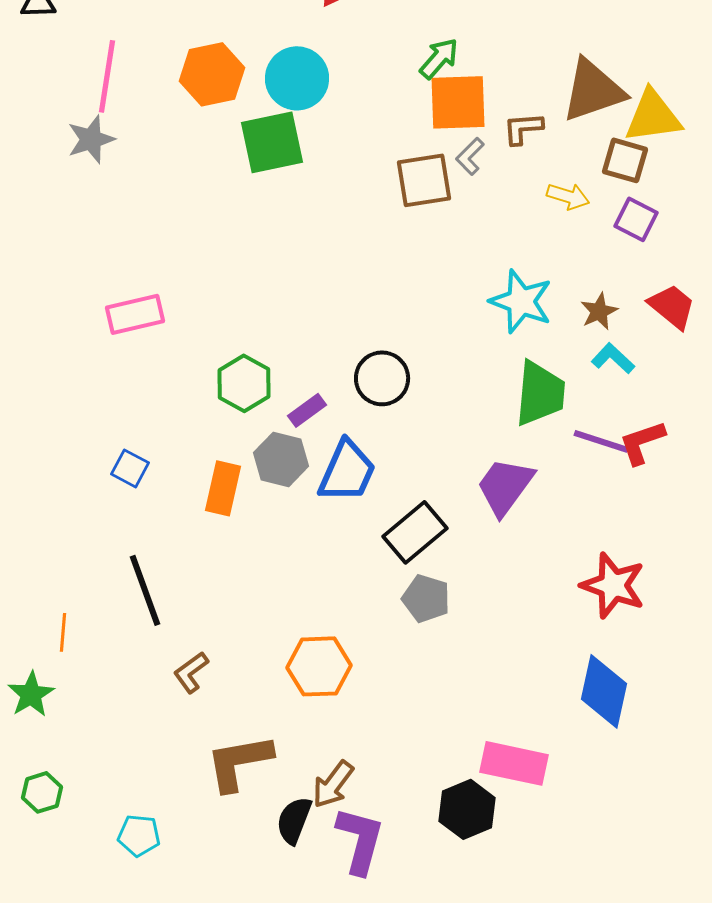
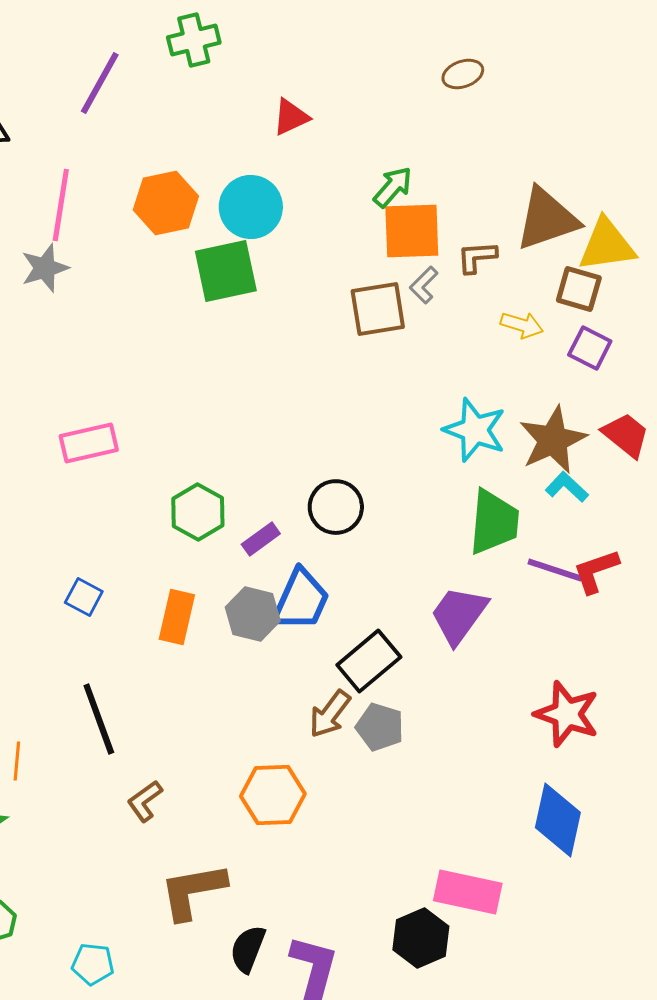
brown star: (599, 311) -> (553, 440), size x1.8
gray hexagon: (281, 459) -> (253, 614), moved
brown arrow: (333, 784) -> (330, 714), moved

